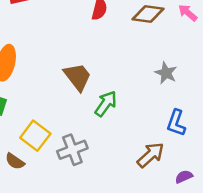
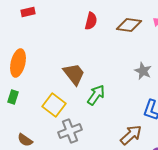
yellow square: (35, 136) -> (54, 105), moved

